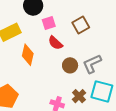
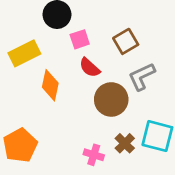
gray L-shape: (92, 64) -> (142, 77), moved
brown circle: (70, 65) -> (111, 99), size x1.5

